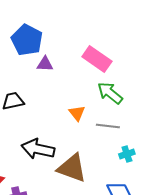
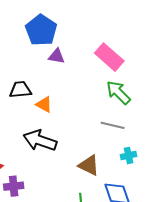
orange triangle: (77, 113) -> (44, 104), moved, turned -30
brown triangle: (72, 168) -> (89, 165), moved, size x0.7

